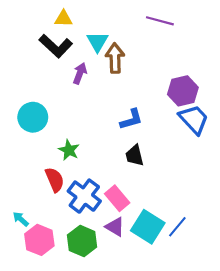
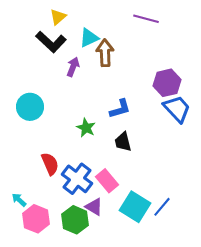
yellow triangle: (63, 19) -> (58, 17), turned -42
cyan triangle: (97, 42) -> (89, 38), turned 35
green star: (69, 150) -> (86, 128), moved
purple triangle: (115, 227) -> (94, 207), moved

